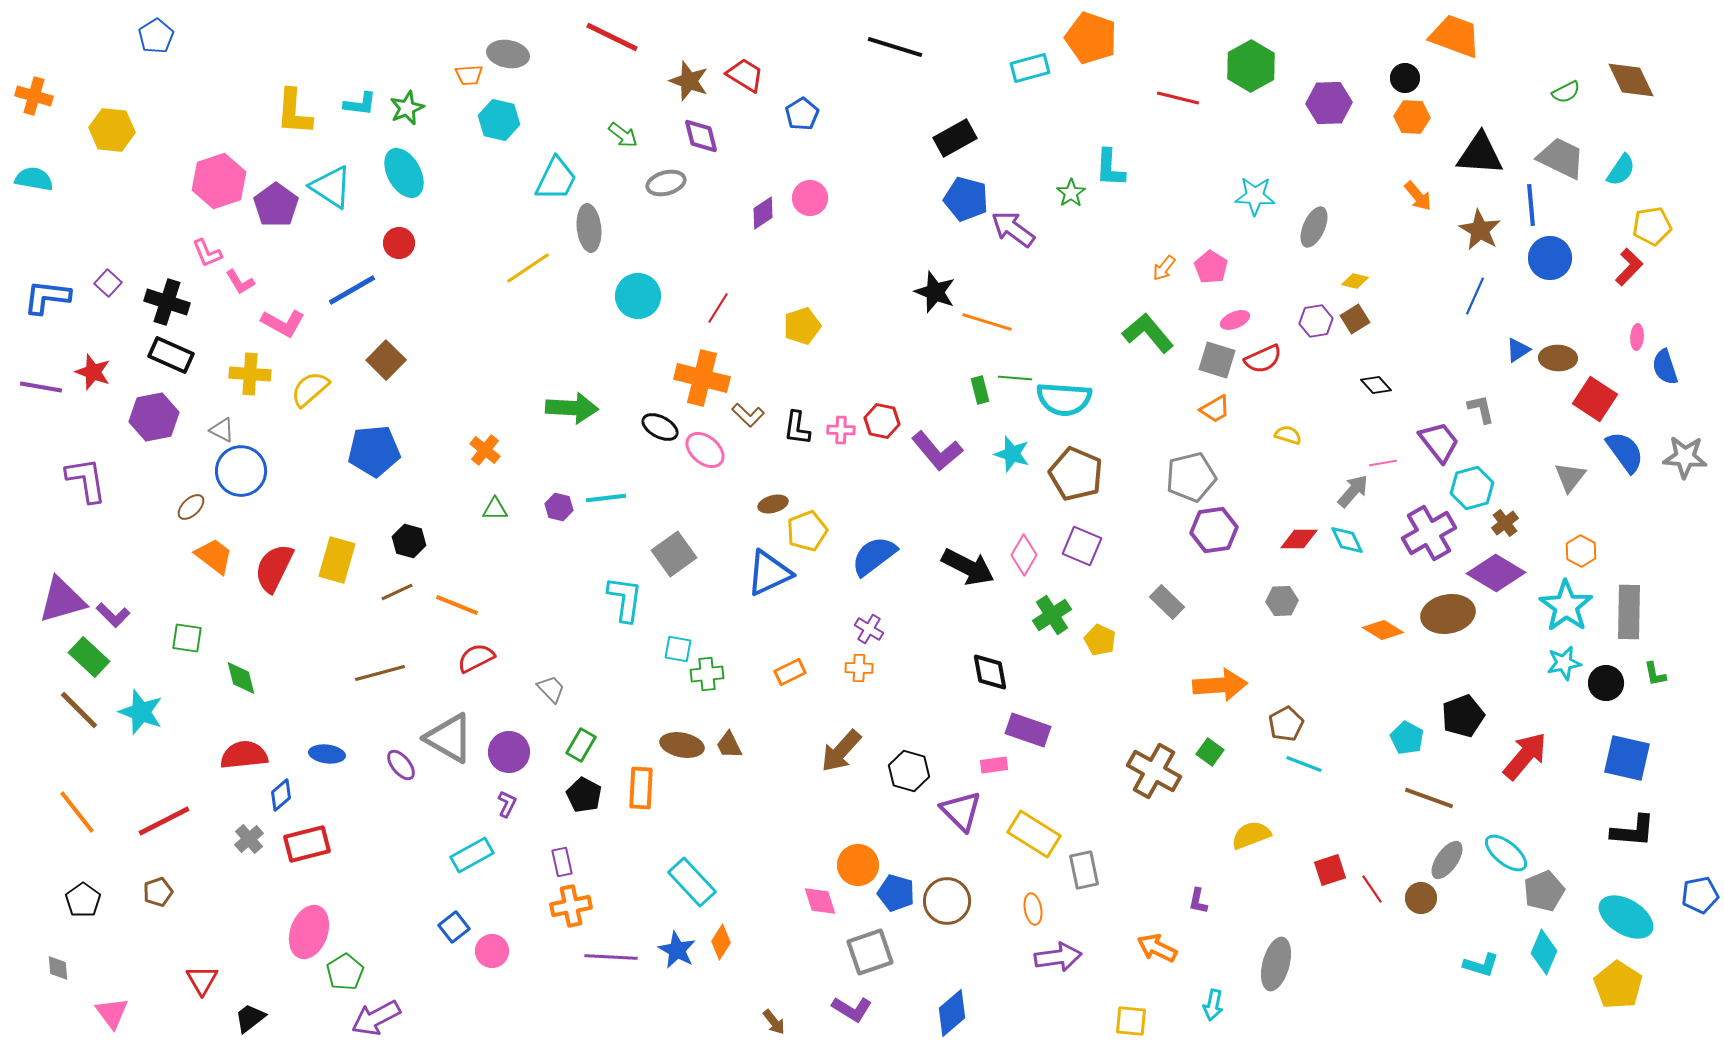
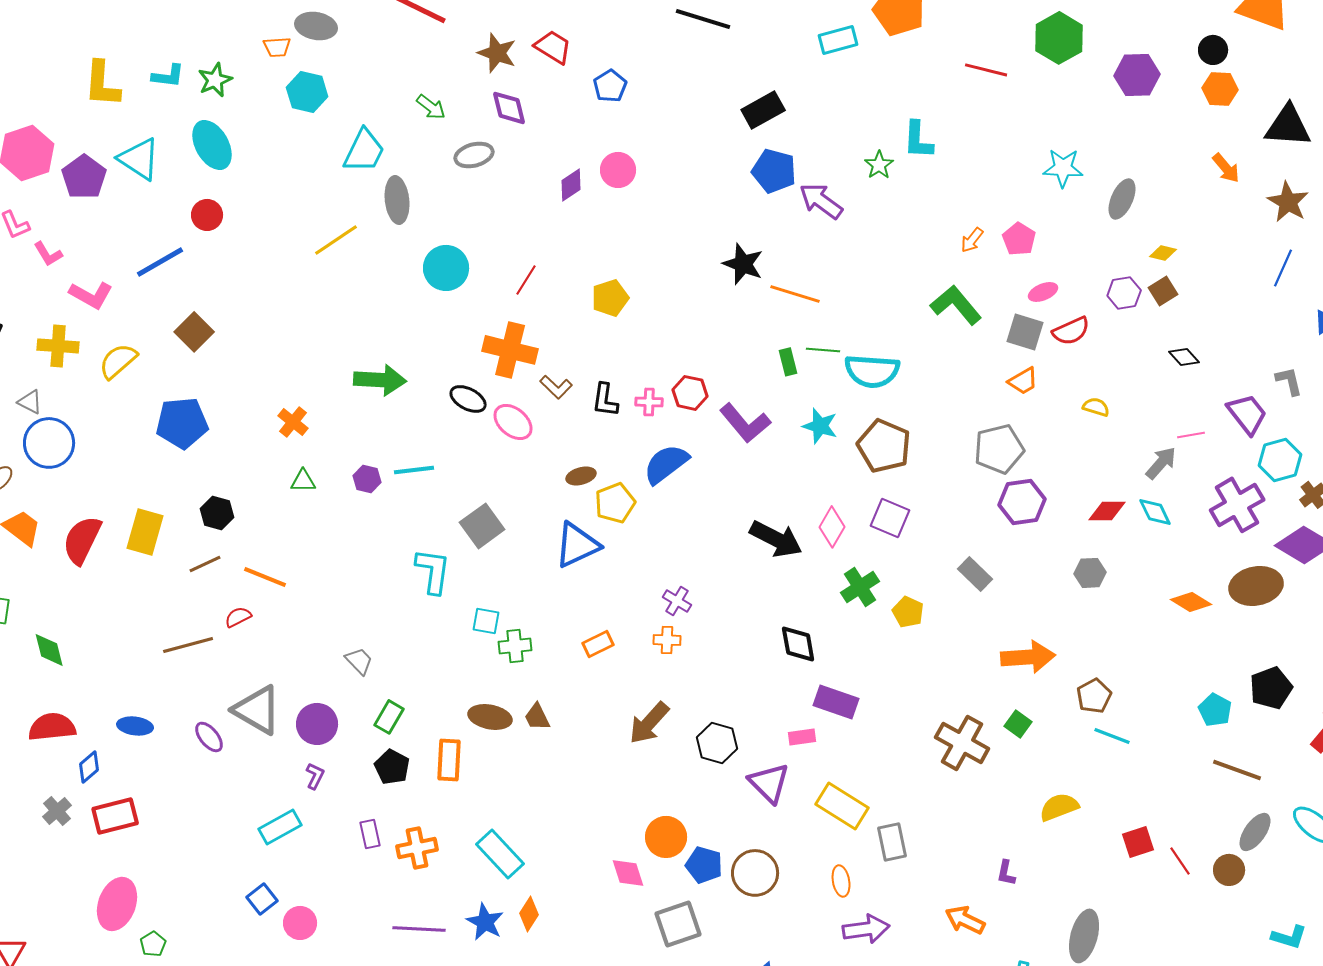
blue semicircle: (874, 556) -> (666, 464), moved
red semicircle: (476, 658) -> (238, 617), moved, size x0.7
orange cross: (571, 906) -> (417, 848), moved
green pentagon: (345, 972) -> (153, 944), size x0.7

